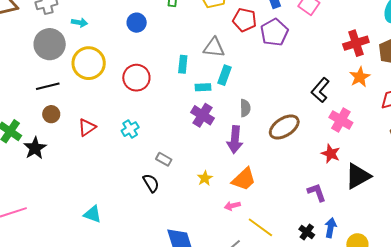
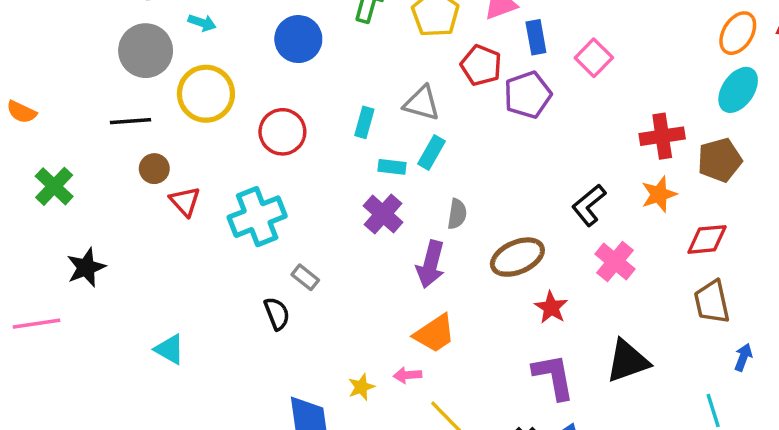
blue circle: (137, 23) -> (298, 39), size x1.4
brown circle: (51, 114) -> (154, 169), moved
red triangle: (87, 127) -> (185, 201), turned -48
cyan cross: (130, 129) -> (257, 217), size x1.8
black star: (35, 148) -> (86, 267), moved
red star: (331, 154) -> (551, 307), moved
yellow star: (205, 178) -> (361, 387), moved
purple L-shape: (317, 192) -> (554, 377), size x1.4

